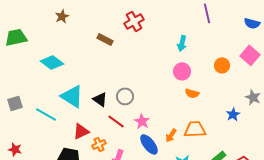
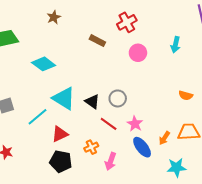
pink circle: (182, 71) -> (138, 53), moved
cyan line: (46, 114) -> (37, 117), turned -70
red triangle: (81, 131) -> (60, 134), moved

